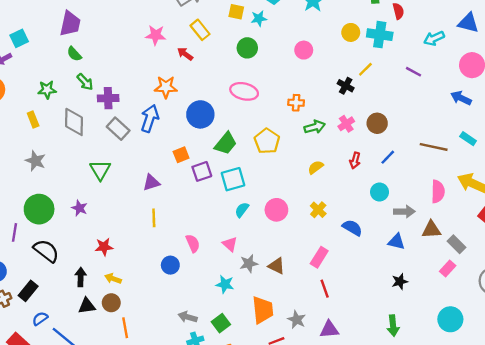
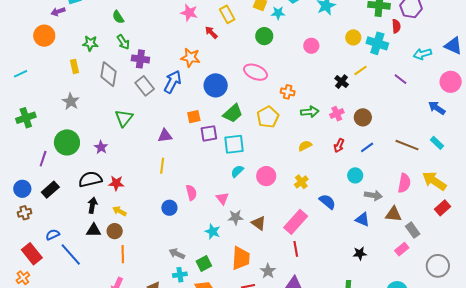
orange cross: (296, 103) -> (288, 92), moved
black semicircle: (46, 251) -> (90, 179), moved, turned -60
pink rectangle: (319, 257) -> (296, 222), size x1.4
black rectangle: (28, 291) -> (50, 190), moved

